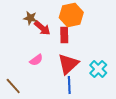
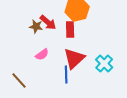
brown star: (30, 18) -> (36, 26), moved
blue line: (69, 85) -> (66, 74), moved

